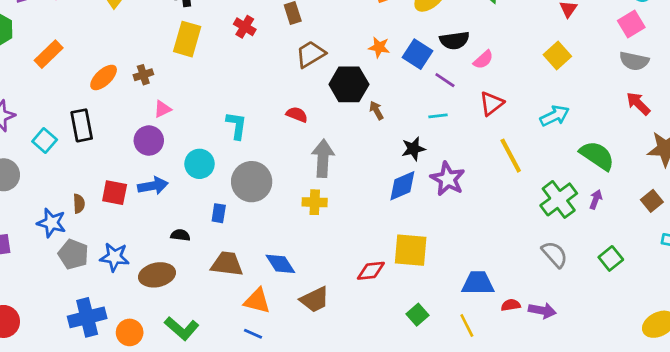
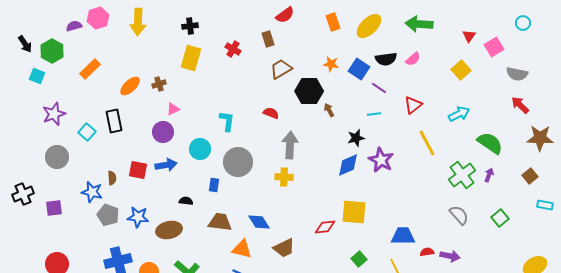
pink square: (631, 24) -> (494, 47), moved
pink semicircle: (483, 60) -> (413, 59), moved

